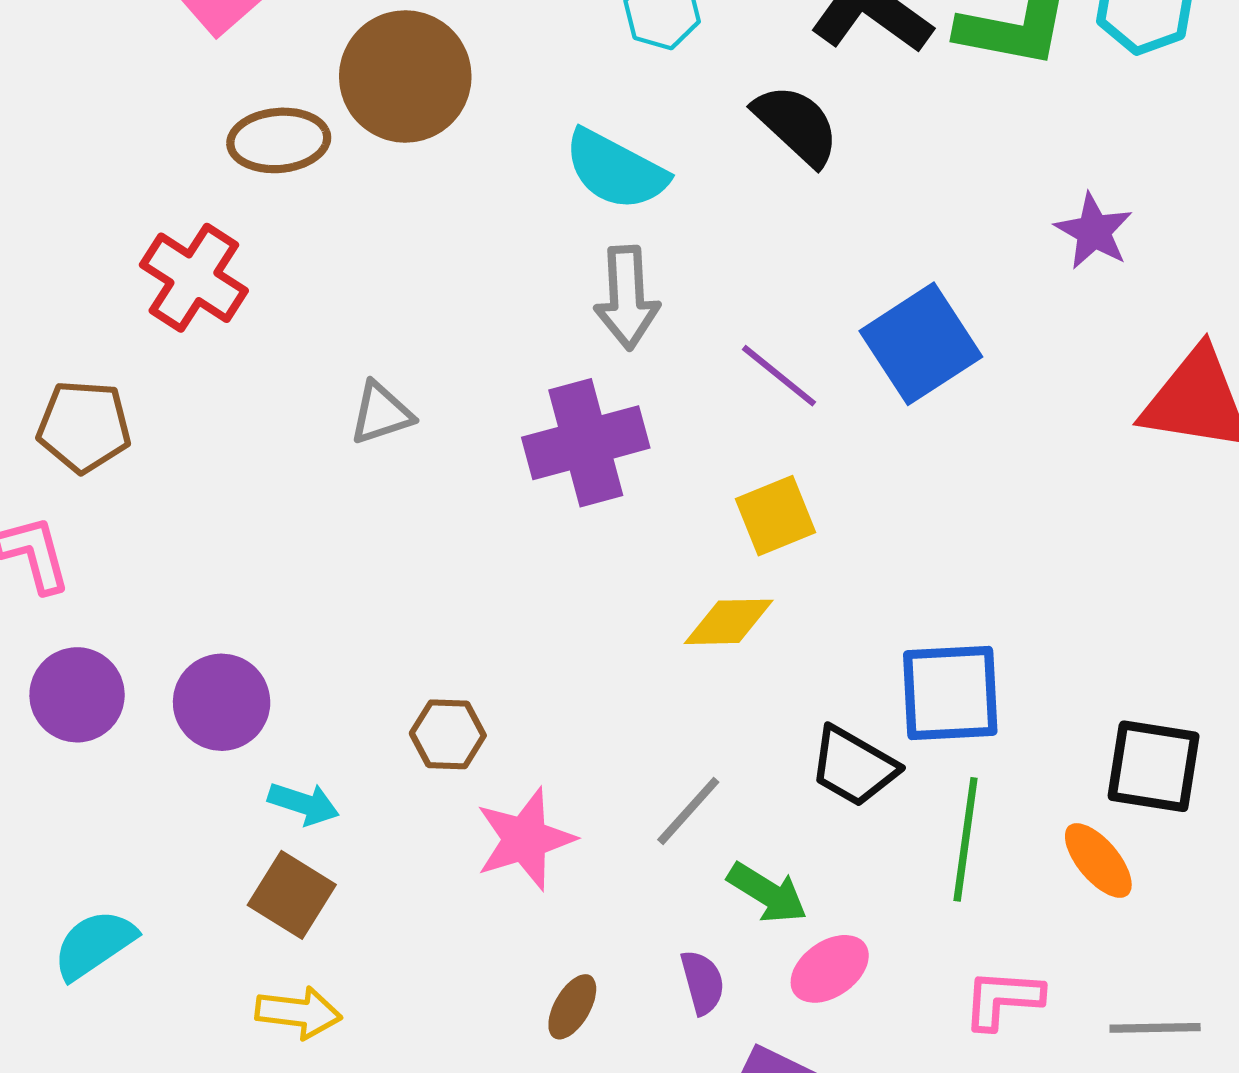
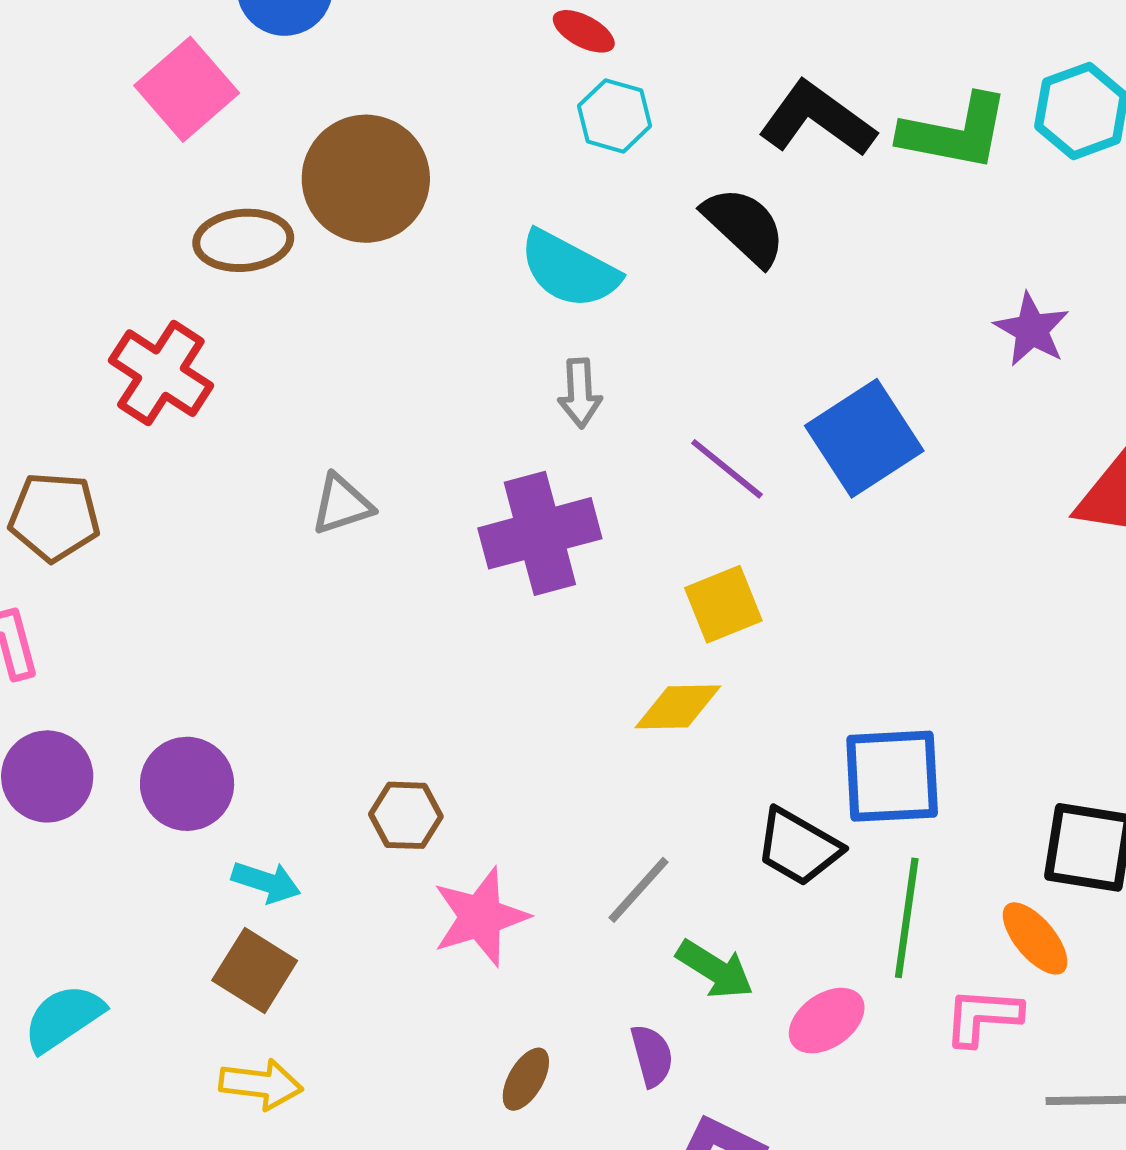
gray arrow: (627, 298) -> (580, 393), size x0.7
pink ellipse: (830, 969) -> (827, 1021), moved
pink L-shape: (1003, 999) -> (983, 1017), moved

